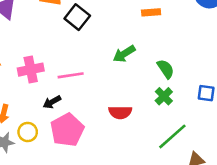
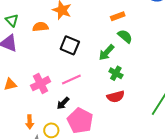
black square: (77, 17) -> (70, 45), moved
green semicircle: (166, 69) -> (125, 36), moved
green cross: (164, 96) -> (116, 73), moved

